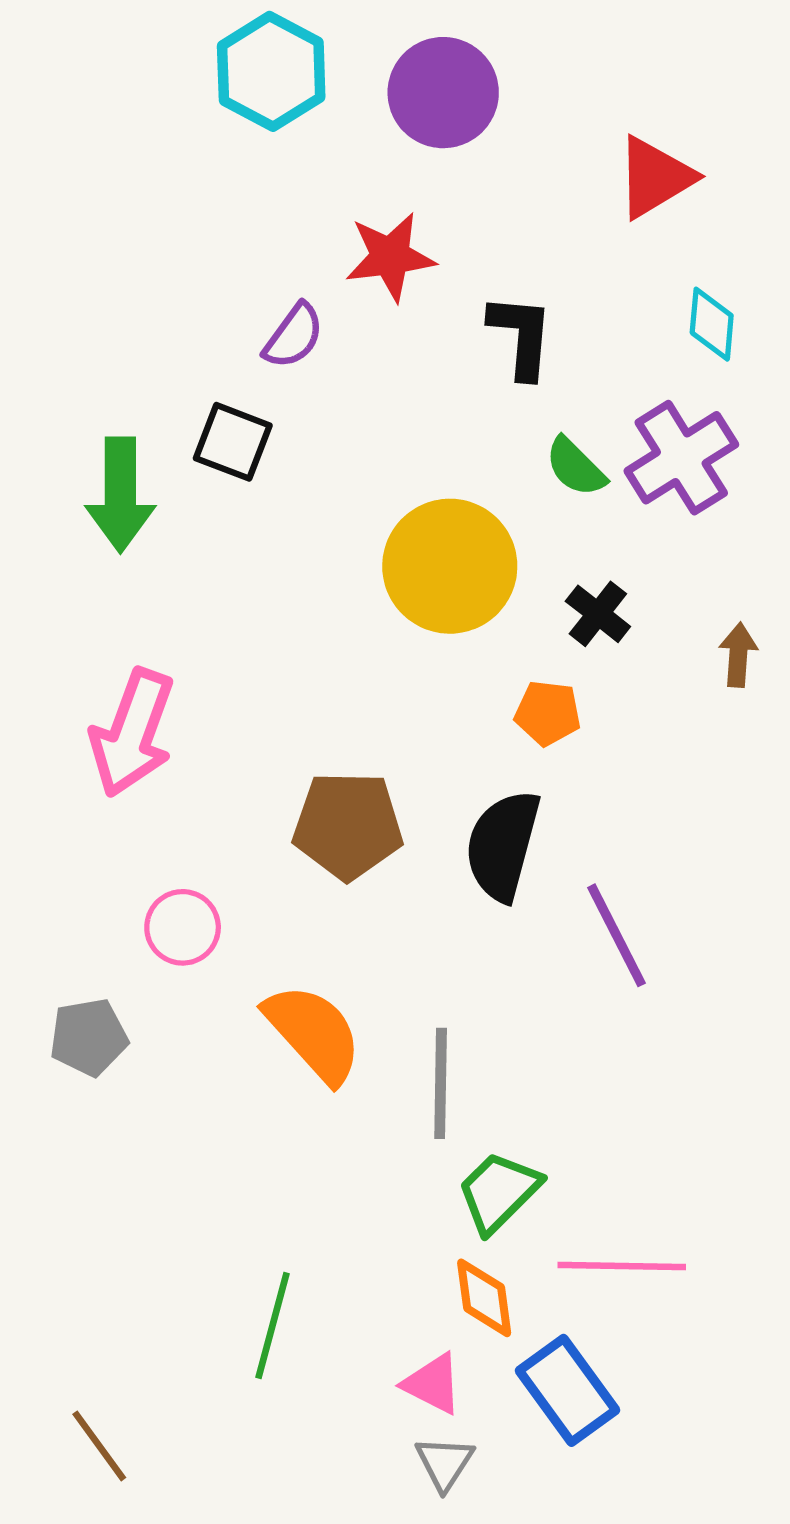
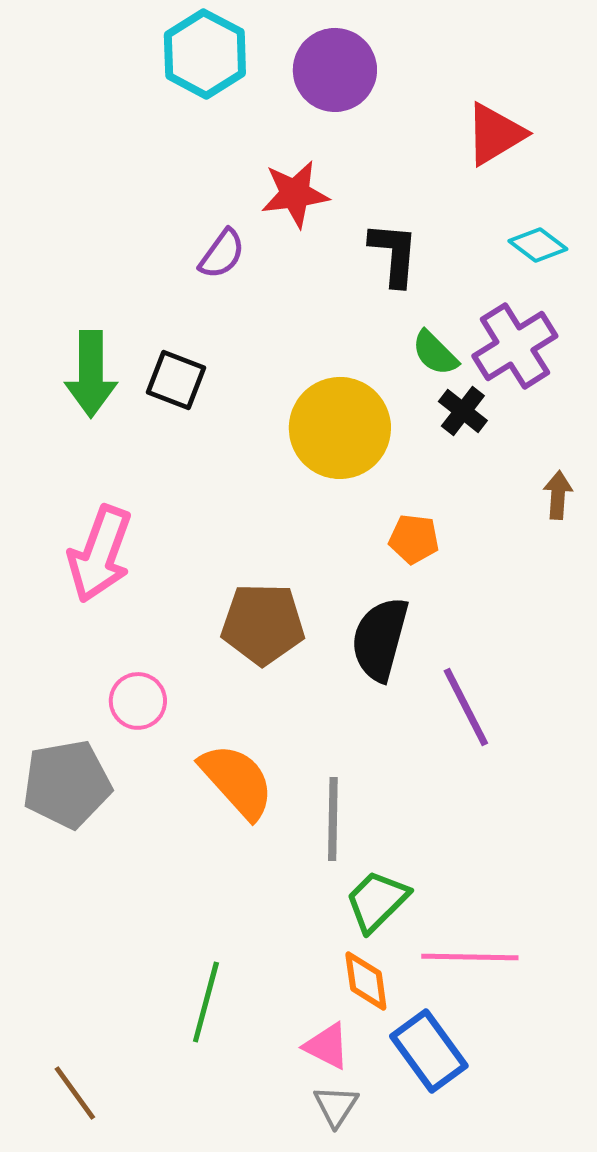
cyan diamond: (712, 324) -> (538, 245), turned -58
black square: (233, 442) -> (176, 380), moved
black cross: (598, 614) -> (463, 411), moved
gray pentagon: (89, 1037) -> (67, 784), size x1.5

